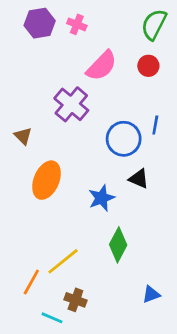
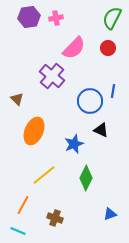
pink cross: (77, 24) -> (56, 18), turned -32
yellow line: (63, 261) -> (44, 175), moved
cyan line: (52, 318) -> (18, 231), moved

